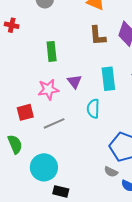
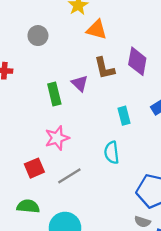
cyan rectangle: (108, 79) -> (124, 116), size x0.7
purple triangle: (74, 82) -> (80, 83), moved
green semicircle: (15, 144) -> (28, 206), turned -54

